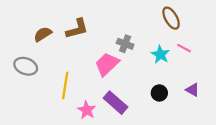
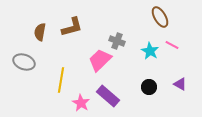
brown semicircle: (43, 34) -> (40, 32), turned -48

